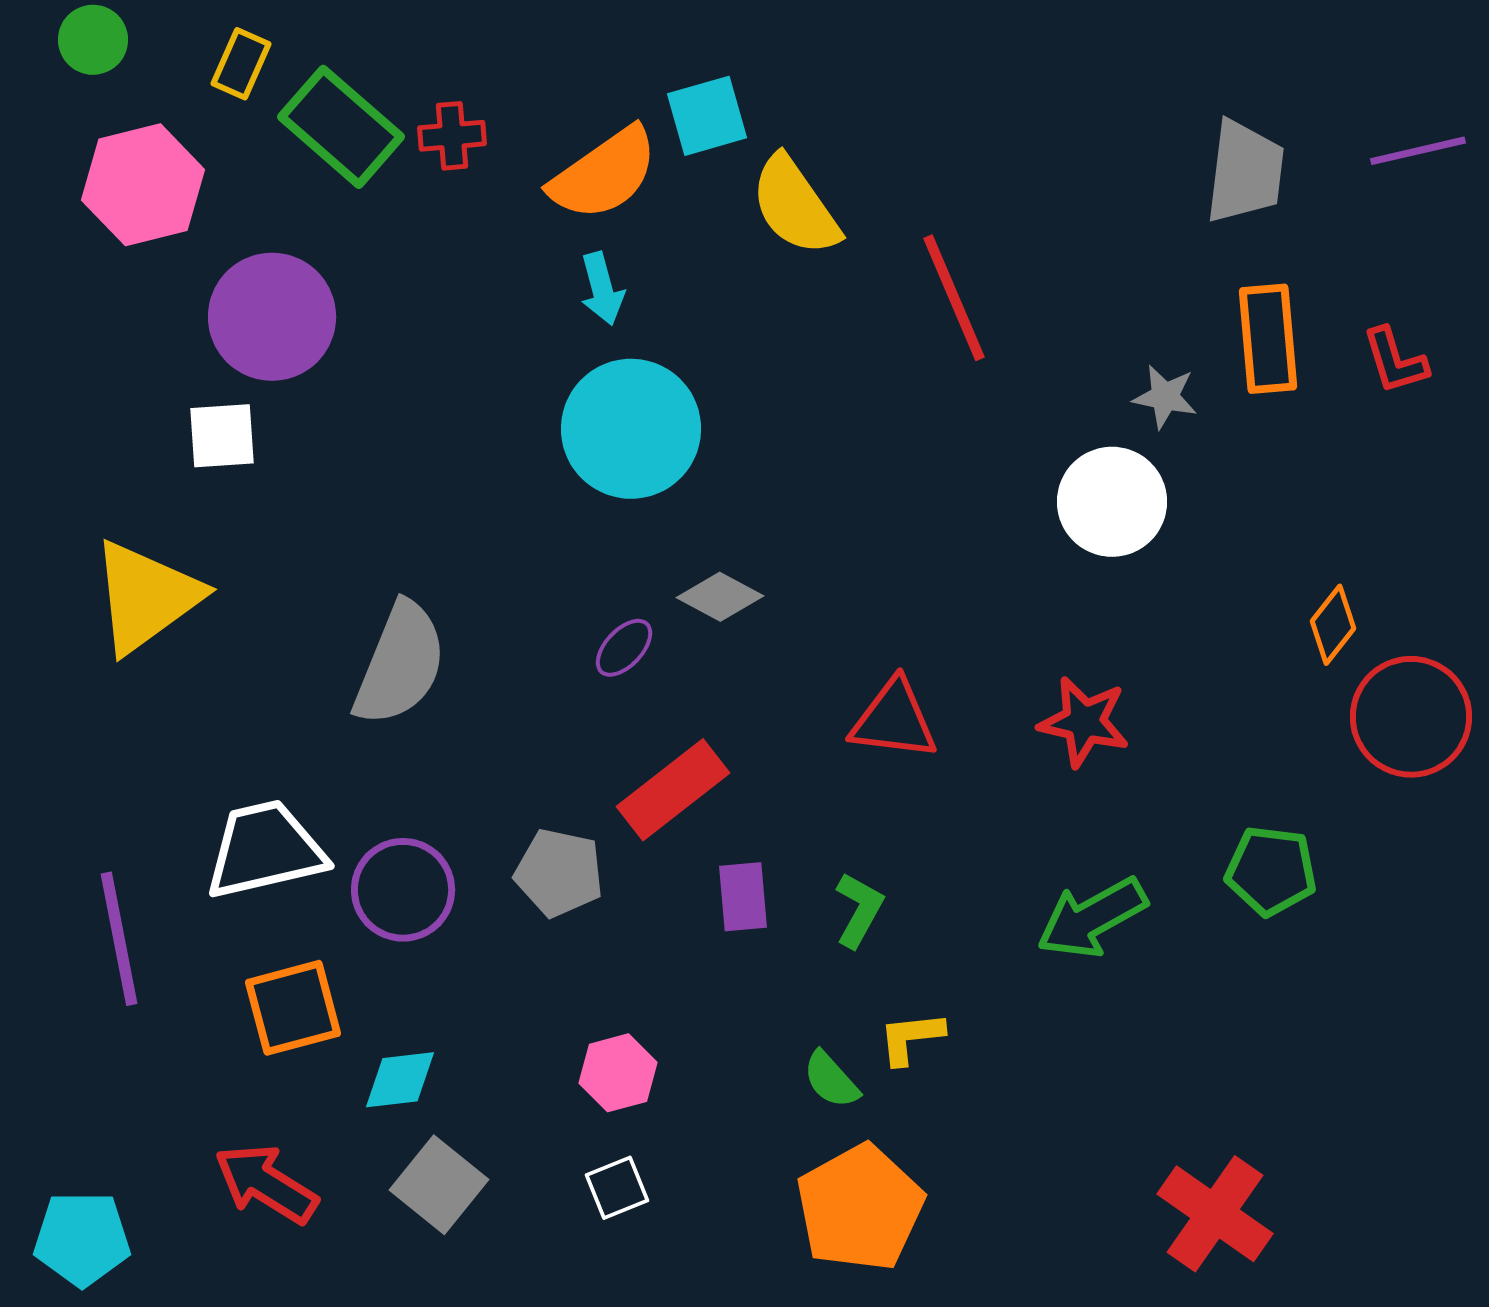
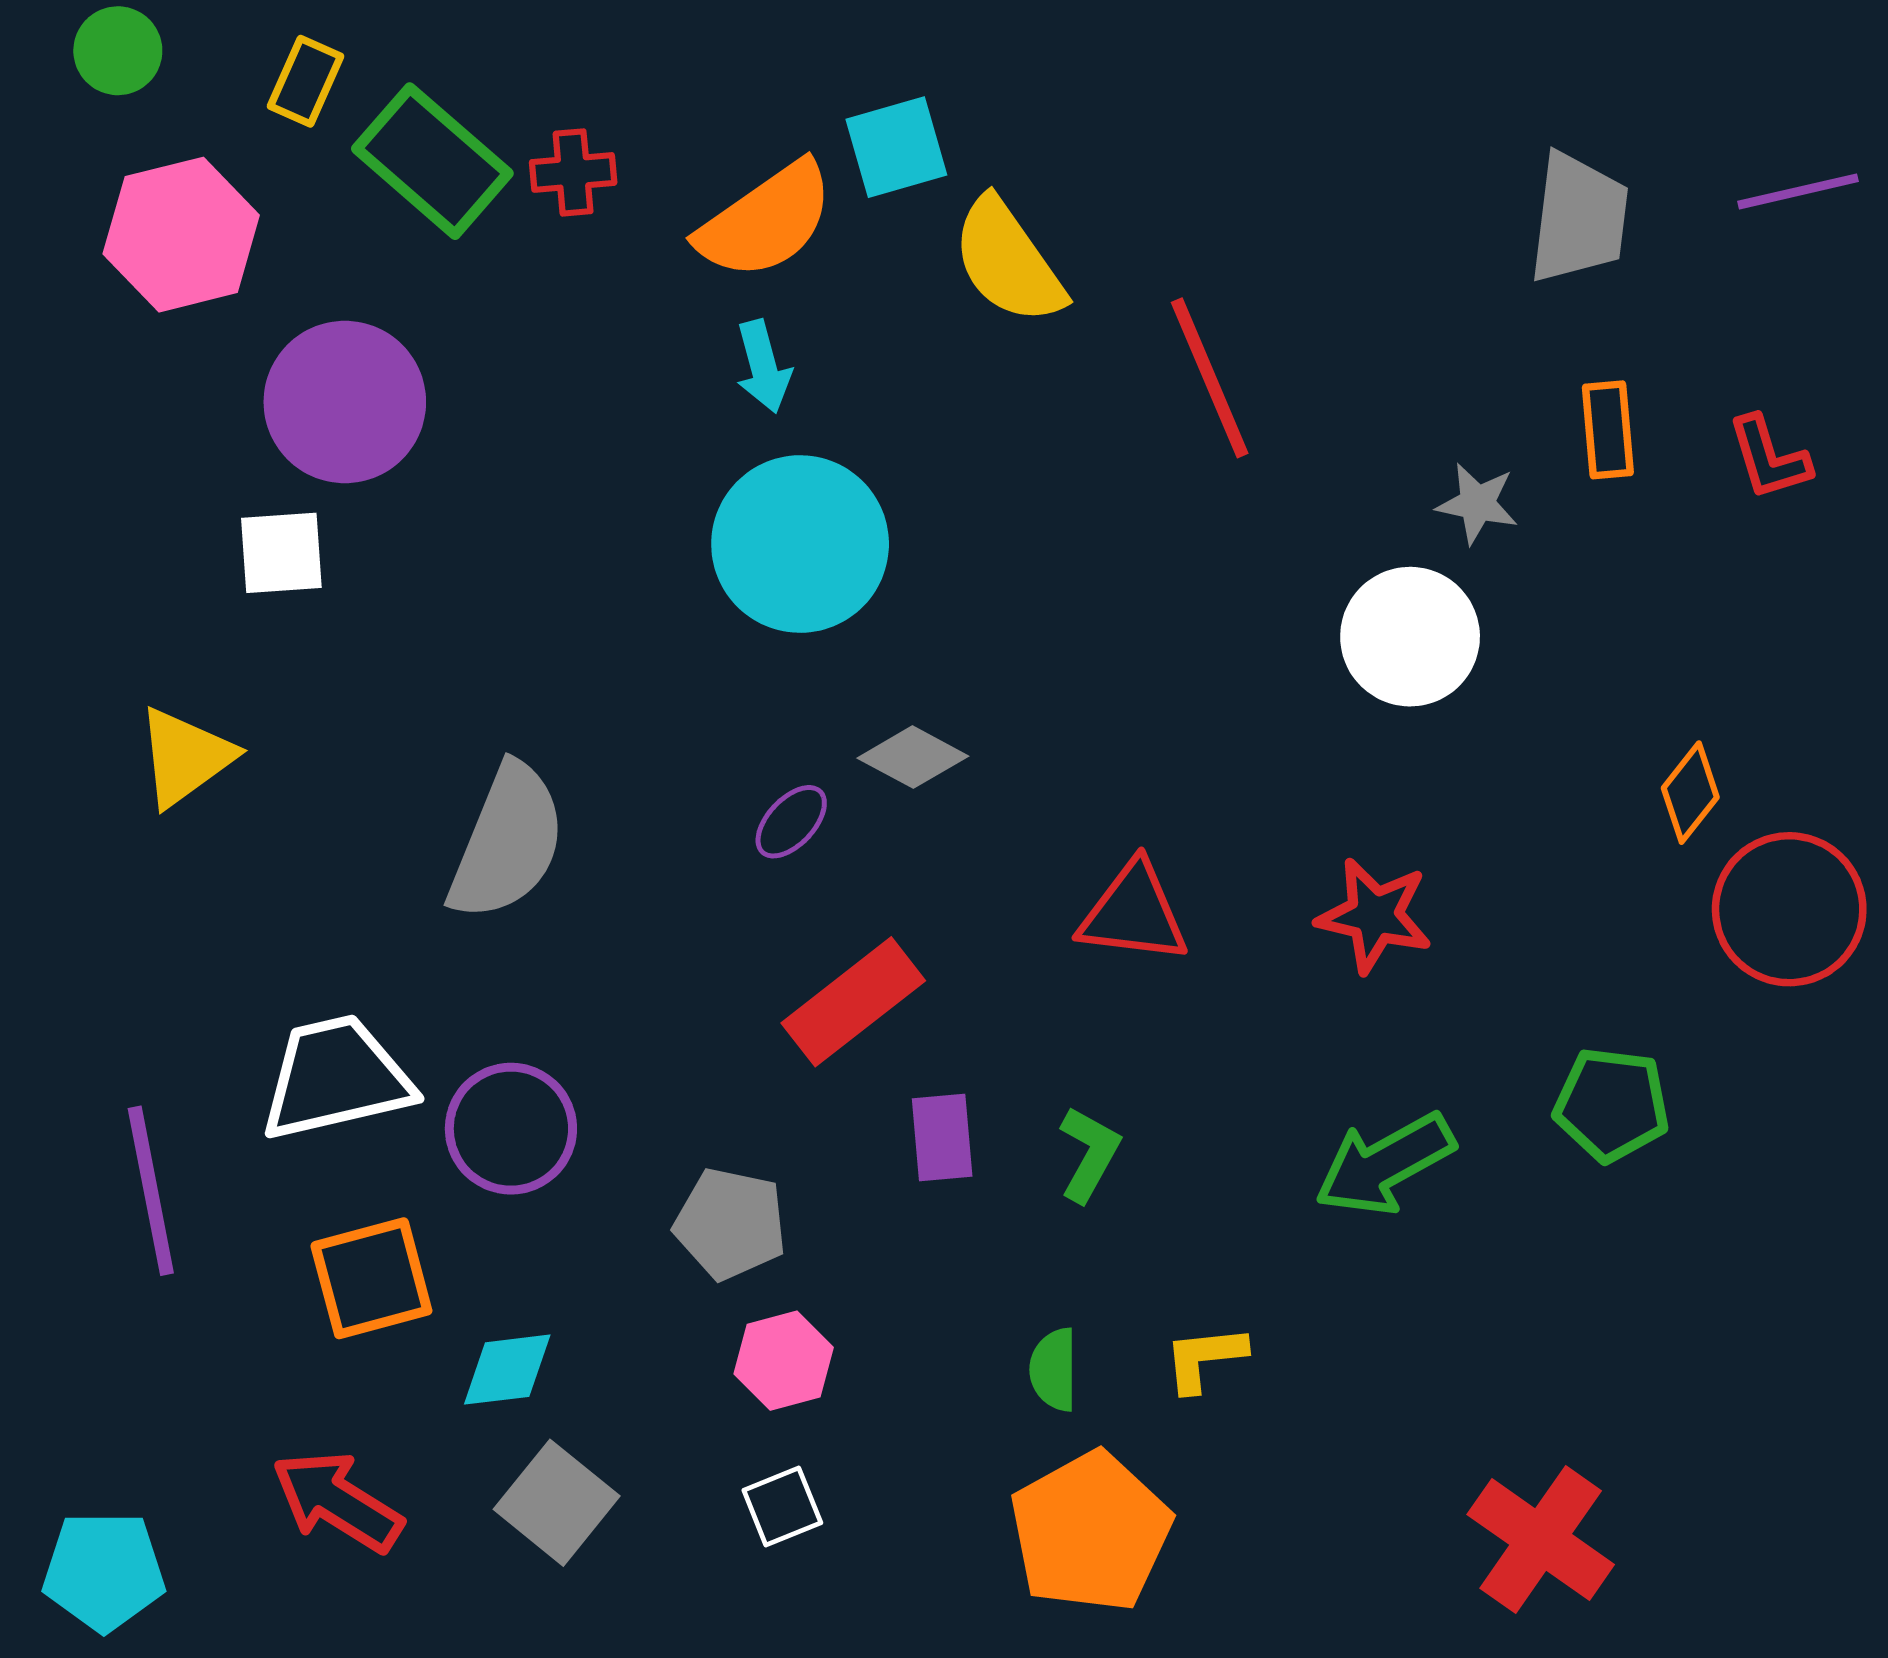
orange rectangle: (1268, 339) -> (1608, 430), size x0.7
yellow triangle: (146, 597) -> (185, 757), size x0.7
gray pentagon: (559, 873) -> (730, 1224), moved
yellow L-shape: (911, 1038) -> (1205, 1358), moved
green semicircle: (831, 1080) -> (1054, 1370), turned 42

